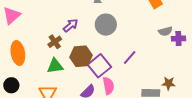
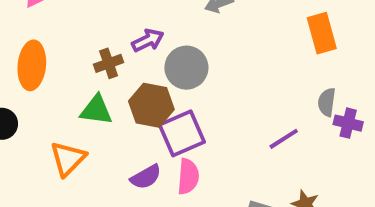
gray circle: (106, 25) -> (186, 68), moved
gray semicircle: (165, 31) -> (327, 102), turned 96
purple line: (130, 58) -> (284, 139), moved

